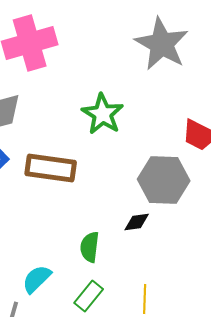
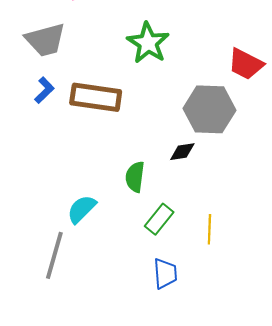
green rectangle: (89, 296) -> (159, 219), moved
yellow line: (145, 299) -> (209, 229), moved

